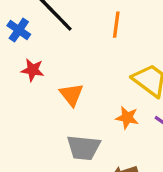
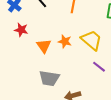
orange star: (127, 118) -> (65, 41), moved

